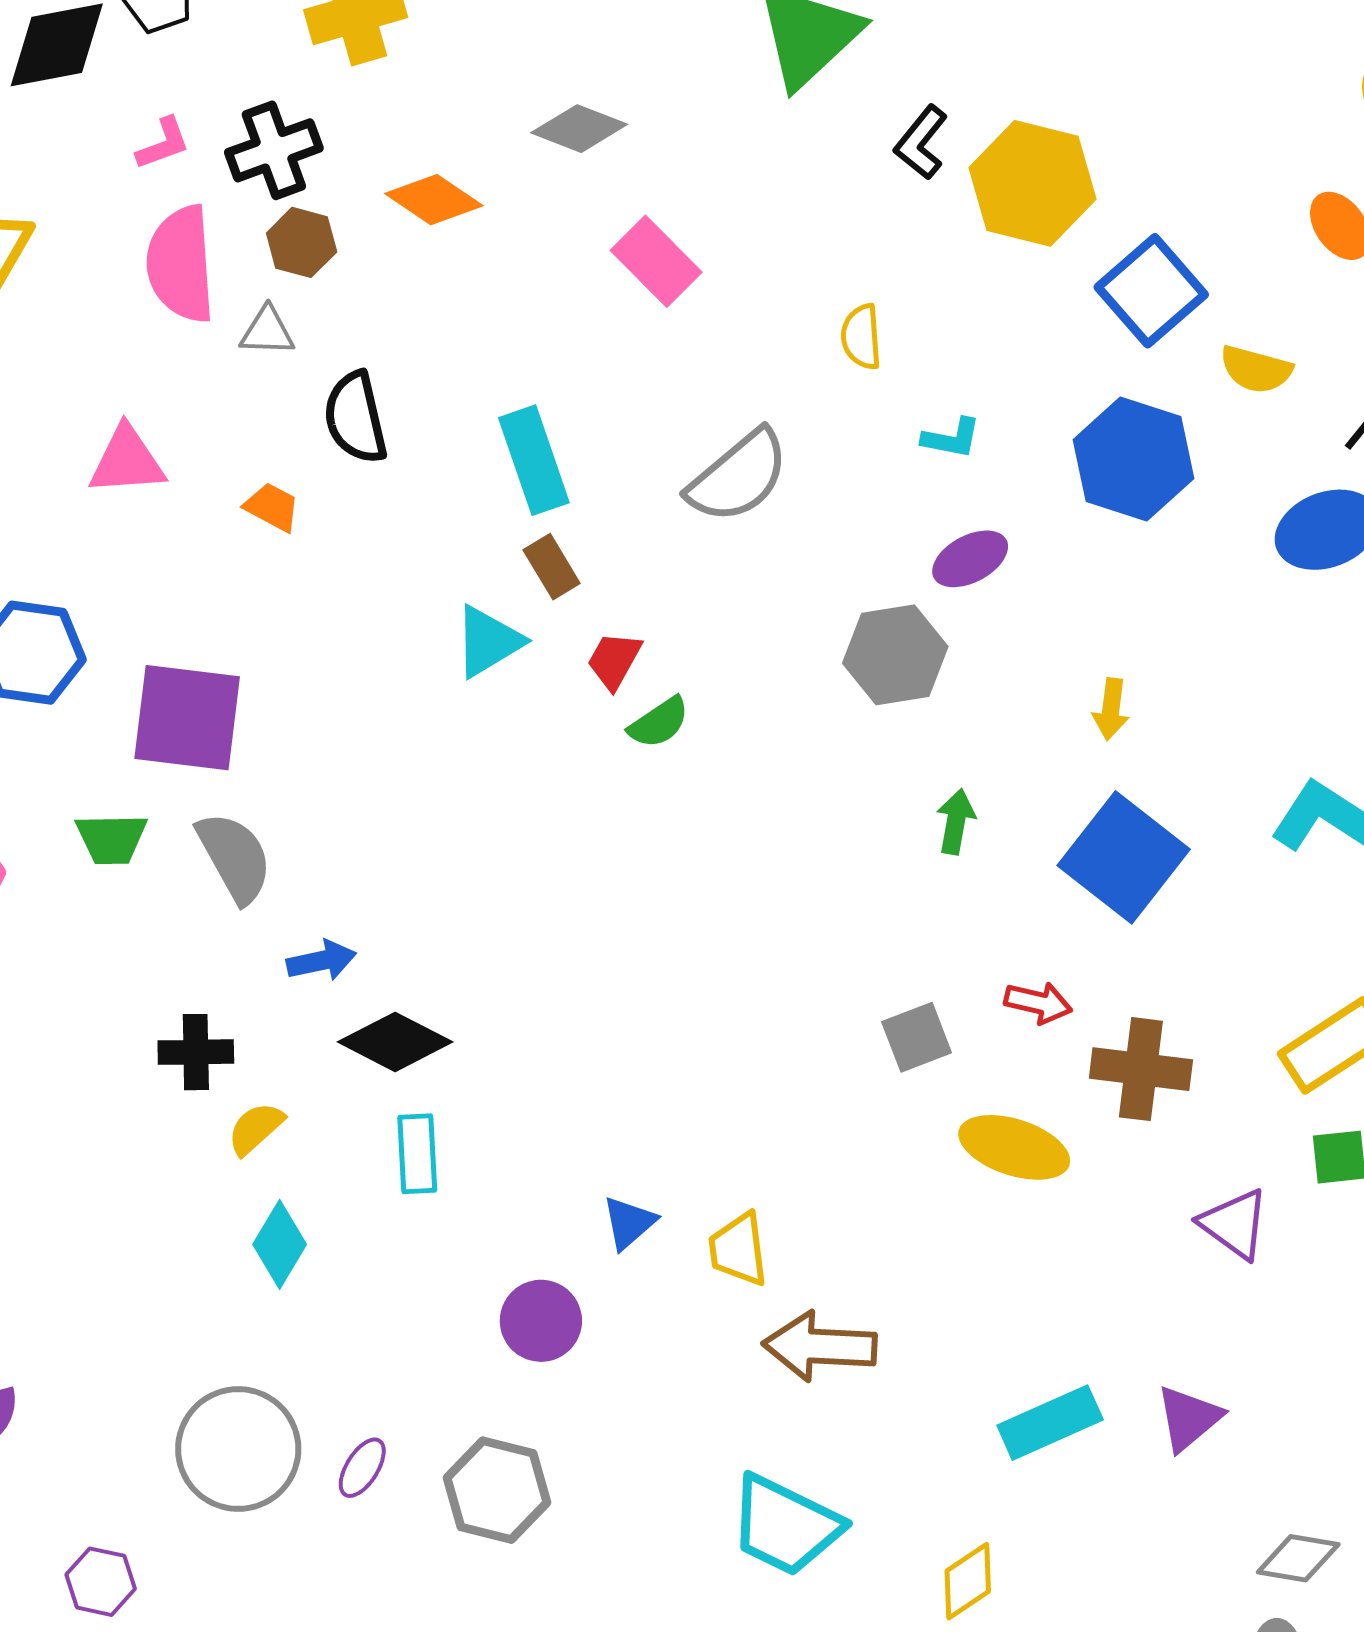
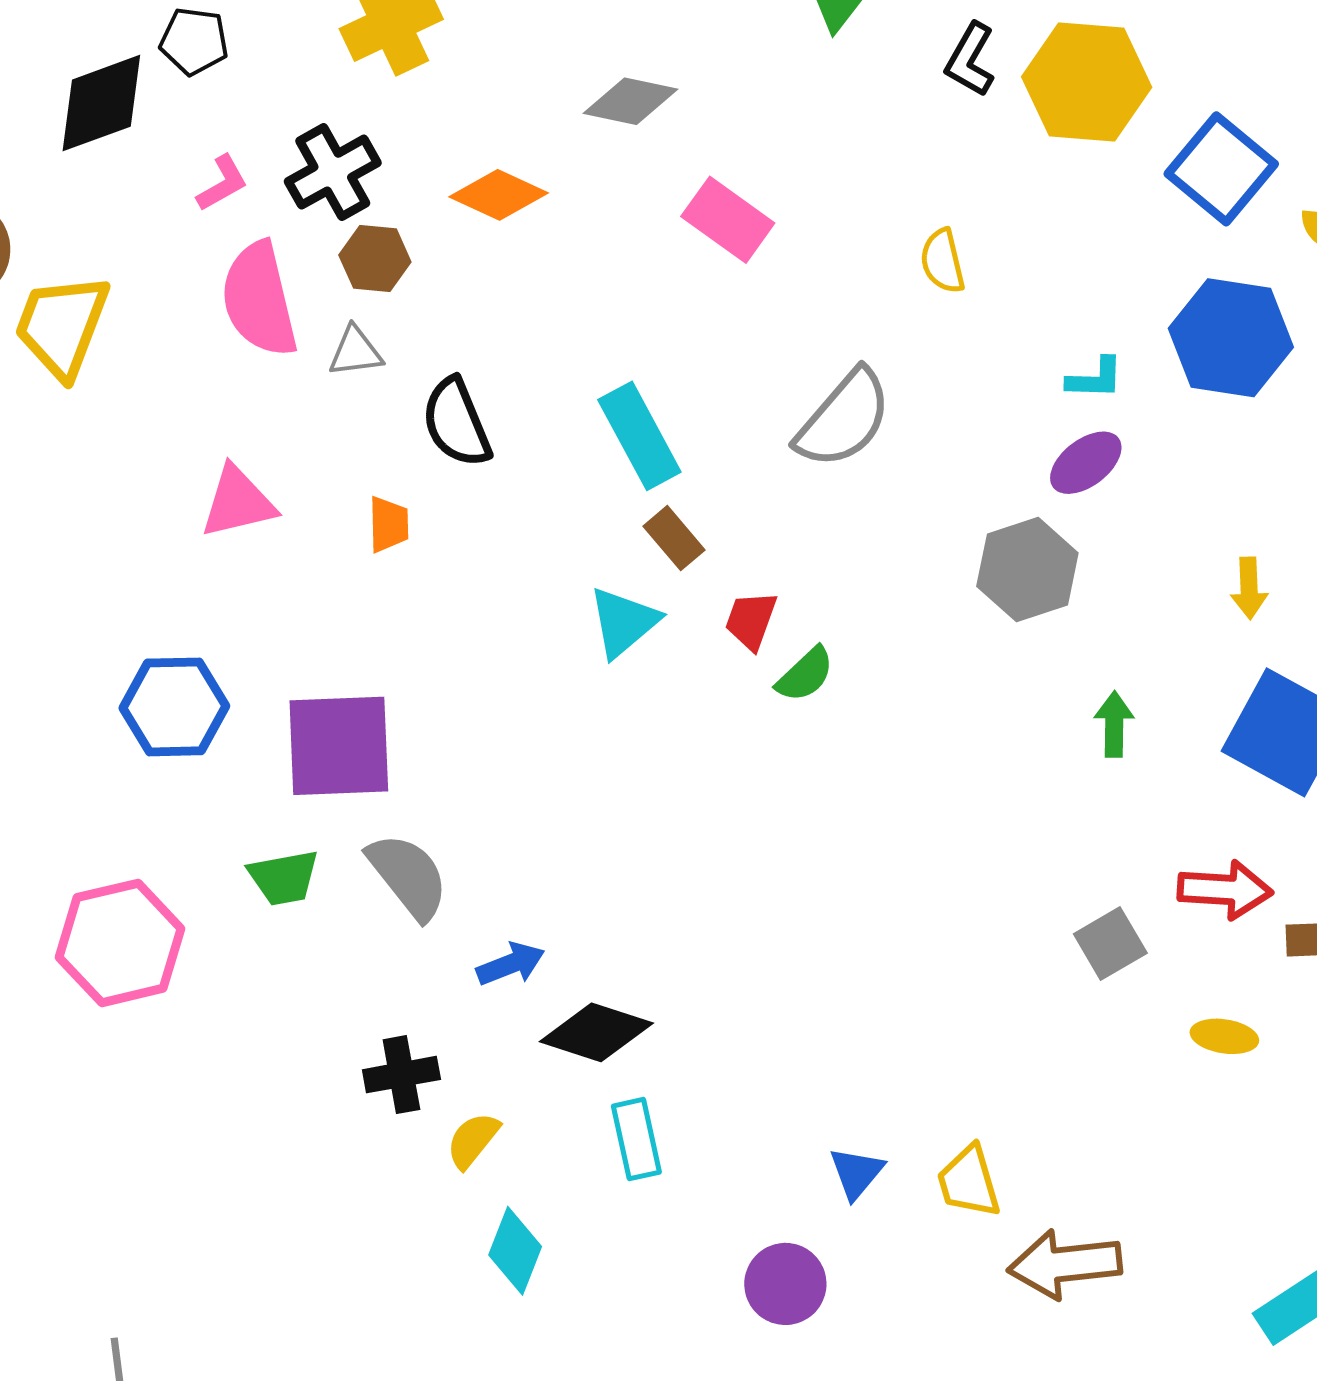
cyan L-shape: (951, 438) -> (1095, 378), moved
orange trapezoid: (272, 507) -> (389, 524), turned 70
red arrow: (1038, 1003) -> (1225, 890), size x1.4
yellow ellipse: (1014, 1147) -> (1224, 1036), size x0.6

